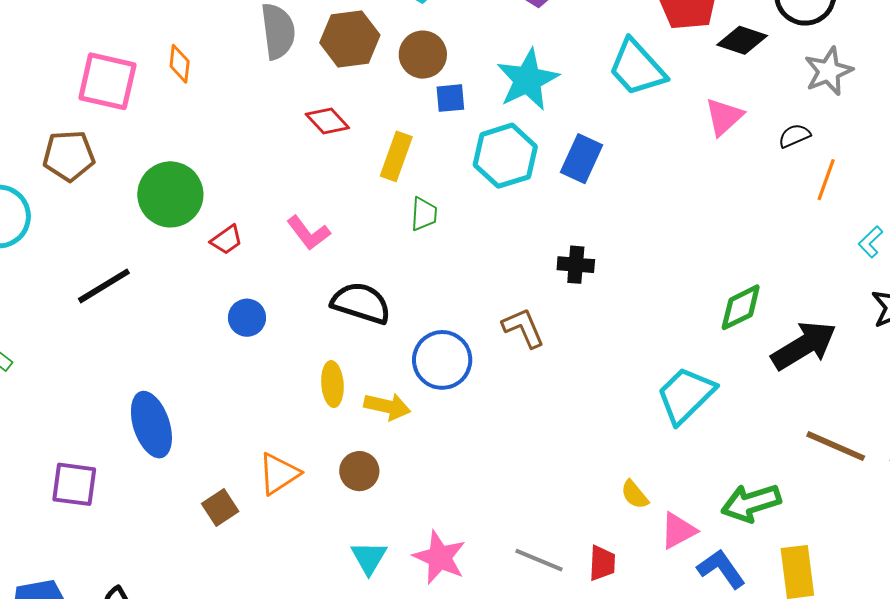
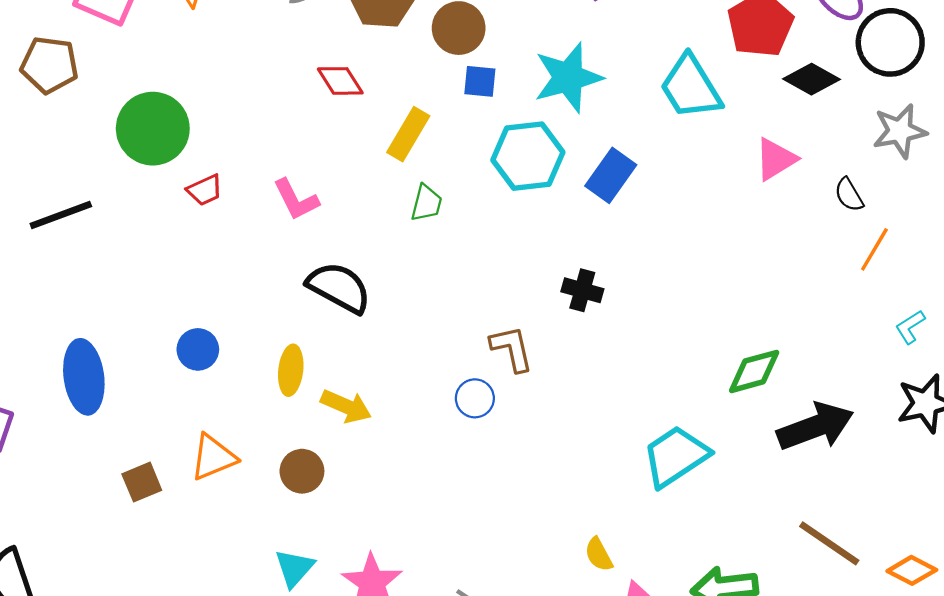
black semicircle: (794, 136) -> (849, 195), turned -108
blue circle: (247, 318) -> (198, 349), moved
blue circle: (442, 360) -> (475, 398), moved, size x0.6

